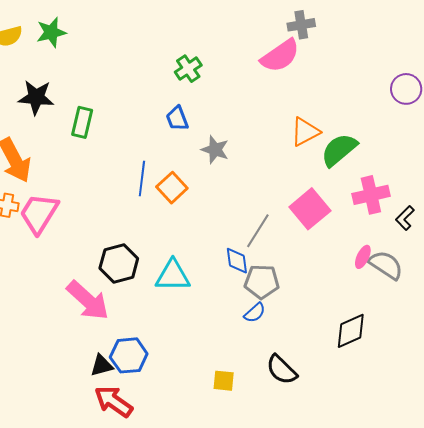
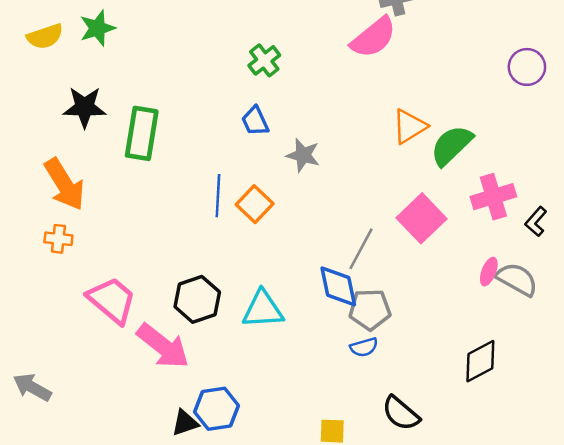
green rectangle: (82, 122) -> (142, 133), size x1.4
pink trapezoid: (39, 213) -> (112, 300), moved, turned 102
blue diamond: (237, 261) -> (338, 286), size x1.4
blue semicircle: (255, 313) -> (364, 347), turned 30

